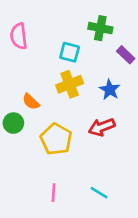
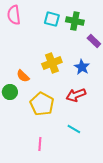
pink semicircle: (19, 36) -> (14, 15), moved
cyan square: (70, 52) -> (52, 19), moved
cyan line: (99, 193) -> (74, 129), moved

